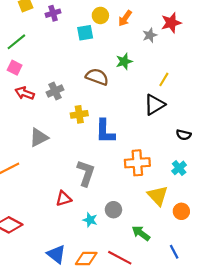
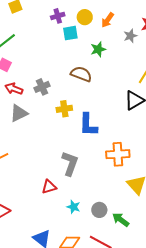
purple cross: (53, 13) -> (58, 16), moved
green star: (124, 61) -> (98, 49), moved
gray triangle: (39, 137) -> (19, 113), moved
gray circle: (113, 210) -> (99, 210), moved

